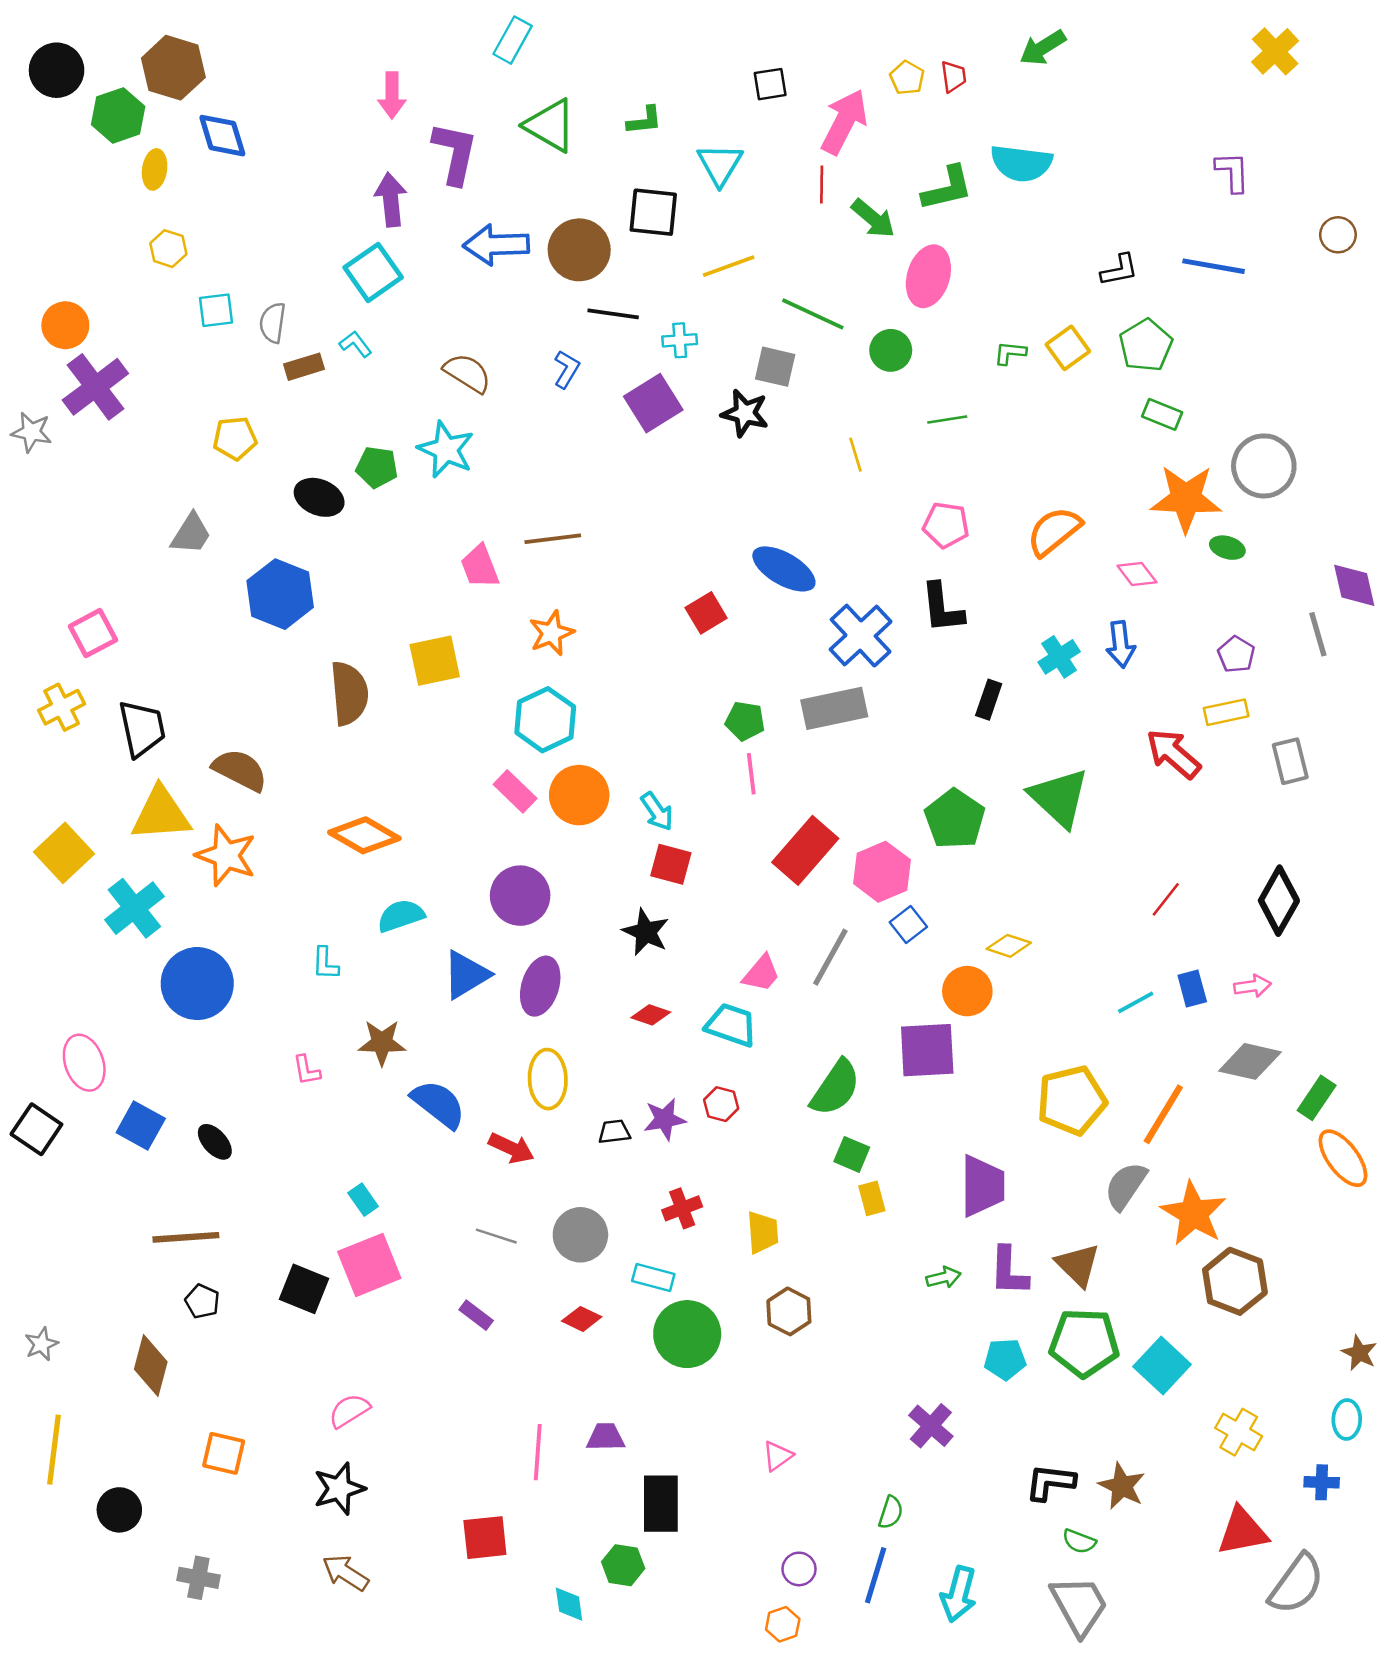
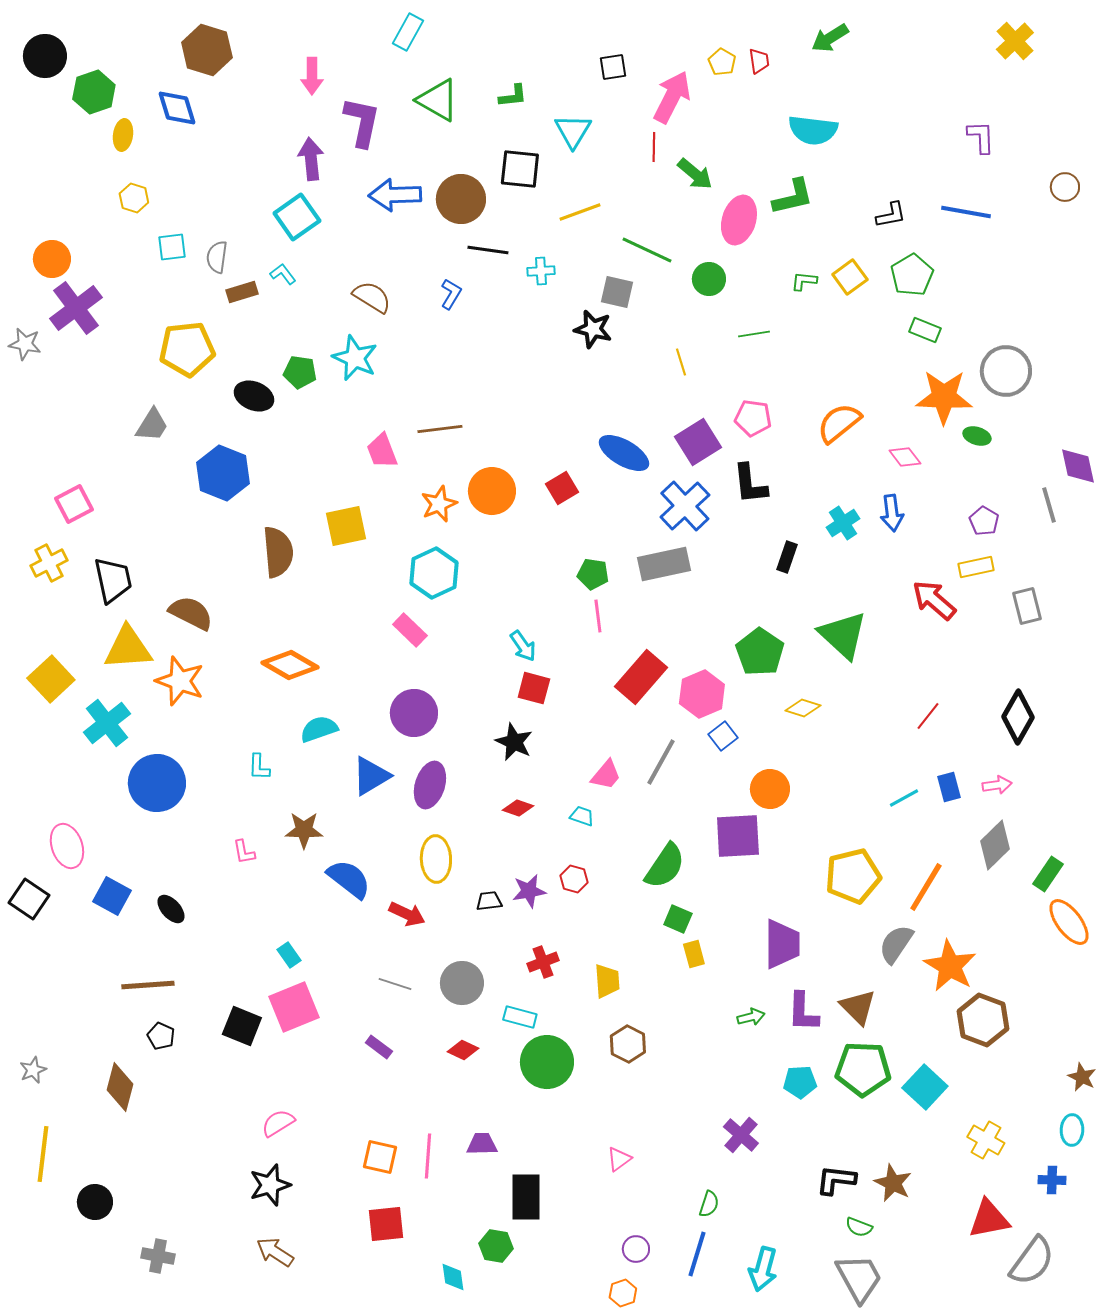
brown hexagon: (173, 68) -> (207, 50), moved
green L-shape: (947, 188) -> (793, 197), moved
purple square: (653, 403) -> (698, 442), moved
yellow pentagon: (235, 438) -> (187, 349), size x1.6
orange circle: (579, 795) -> (492, 491), moved
yellow diamond: (1009, 946) -> (803, 708), moved
cyan trapezoid: (731, 1025) -> (582, 816), size x0.6
gray diamond: (1250, 1061) -> (995, 845), turned -57
orange square: (224, 1453) -> (380, 1157), moved

